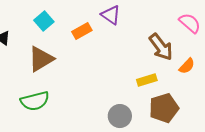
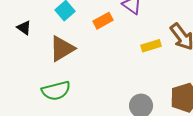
yellow rectangle: (147, 80) -> (151, 46), moved

